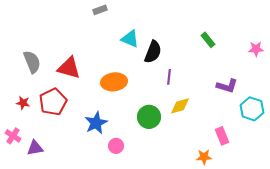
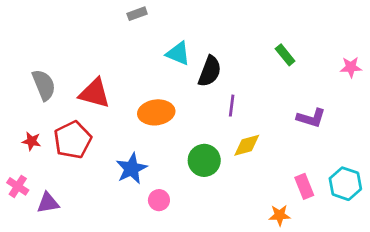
cyan hexagon: (252, 109) -> (345, 184), moved

